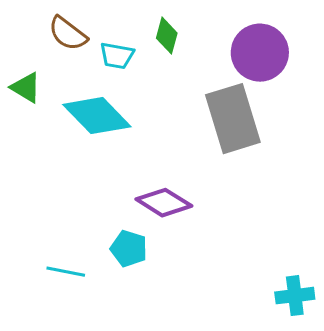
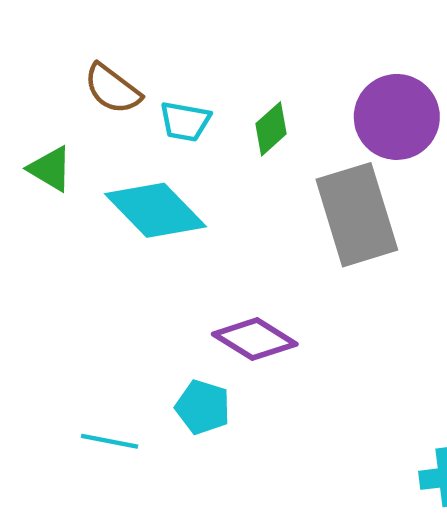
green diamond: (167, 36) -> (271, 129), moved, turned 33

